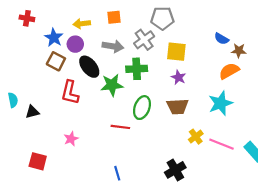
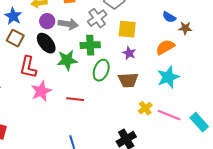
purple circle: (75, 44) -> (47, 21), moved
orange semicircle: (229, 71) -> (165, 47), moved
green ellipse: (142, 108) -> (101, 70), moved
pink star: (71, 139) -> (41, 91), moved, size x1.5

